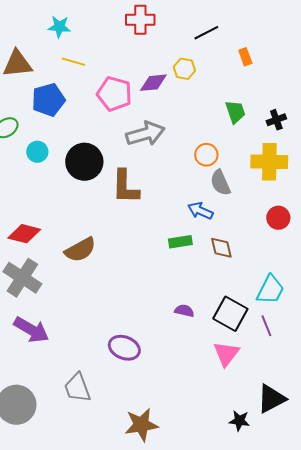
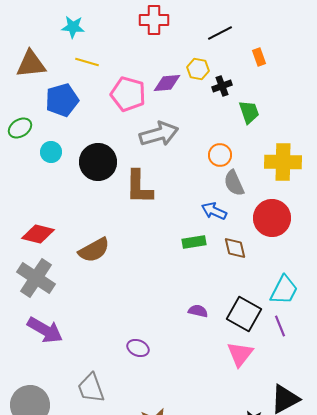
black cross: (276, 120) -> (222, 86), moved
red circle: (278, 218) -> (272, 218), moved, size x1.6
purple ellipse: (124, 348) -> (138, 348), size x0.7

